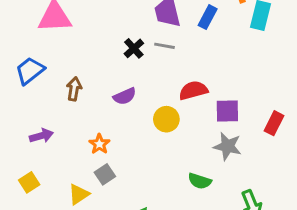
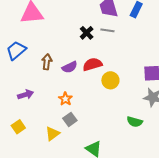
red semicircle: (193, 90) -> (92, 64), moved
purple semicircle: (125, 96) -> (70, 67), moved

